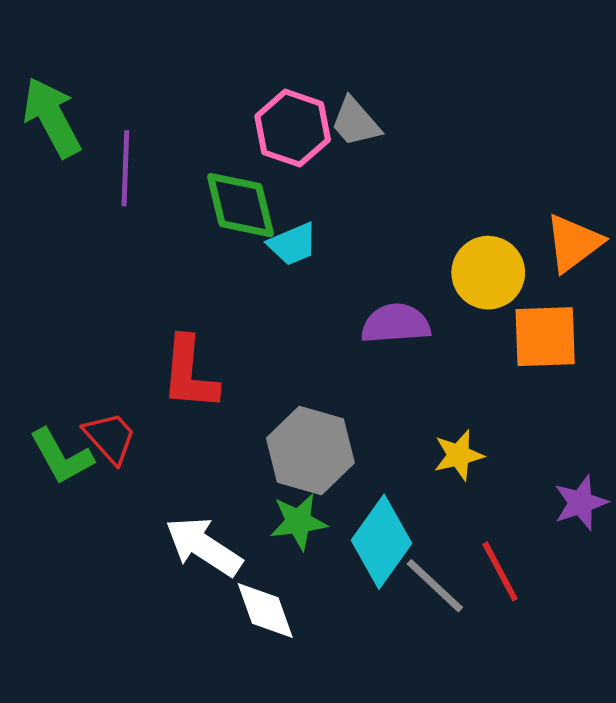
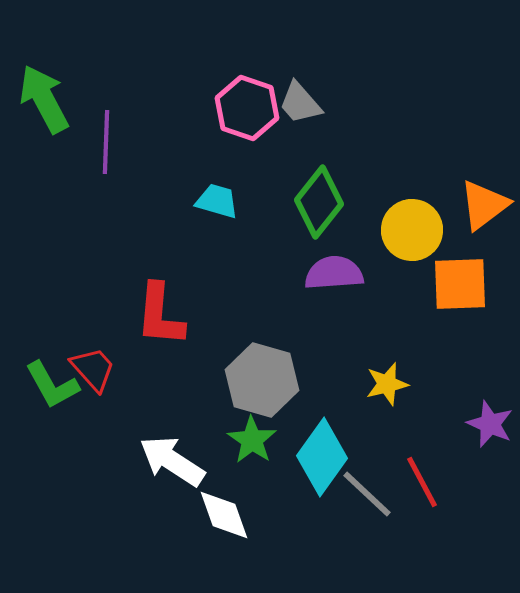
green diamond: (240, 205) -> (319, 202), moved, turned 52
cyan trapezoid: (293, 244) -> (217, 201), moved, turned -141
purple star: (581, 503) -> (490, 424), turned -30
green star: (299, 522) -> (252, 440), turned -30

